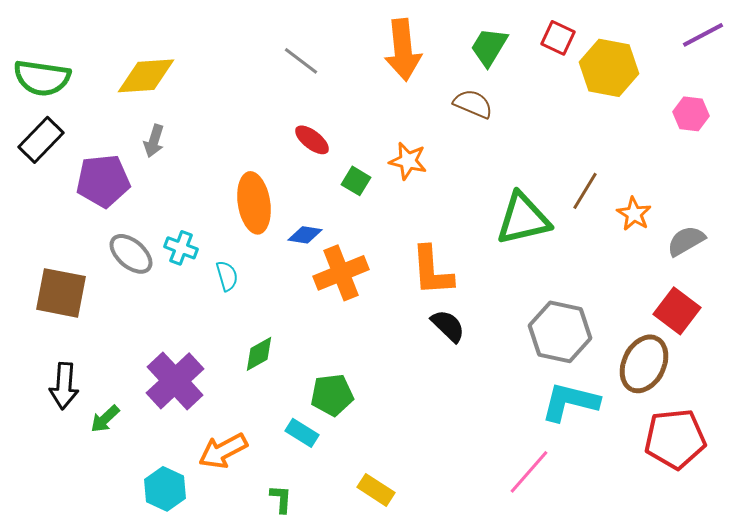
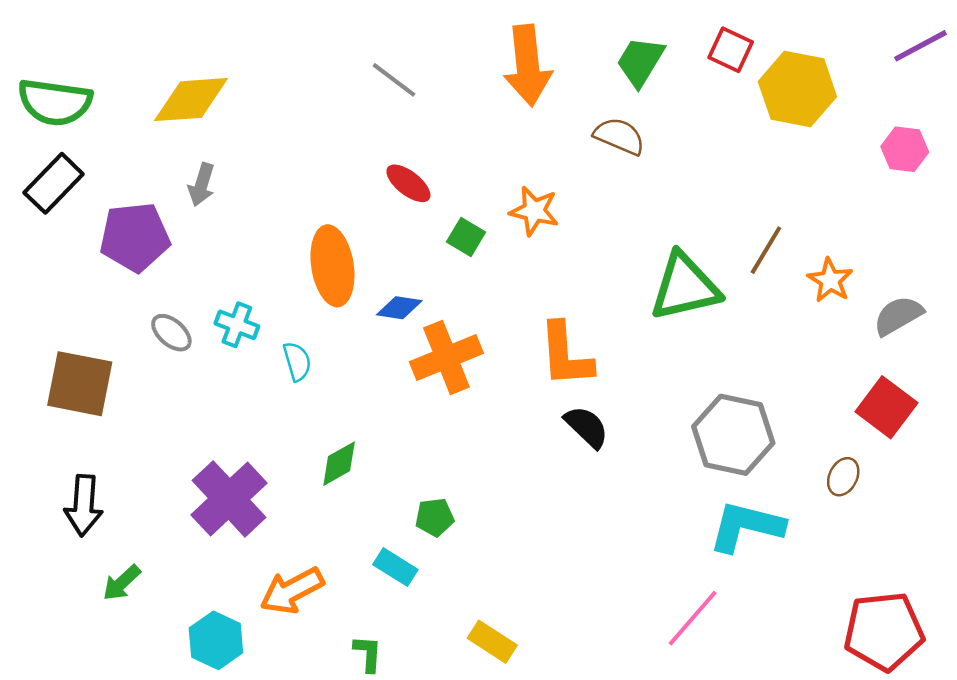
gray ellipse: (131, 254) -> (171, 333), size x0.7
brown ellipse: (644, 364) -> (843, 477), size x0.5
green pentagon: (332, 395) -> (435, 517), size x0.7
green arrow: (105, 419) -> (122, 583), moved
red pentagon: (675, 439) -> (884, 631), moved

